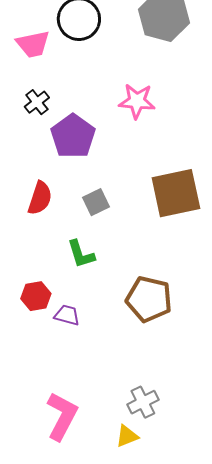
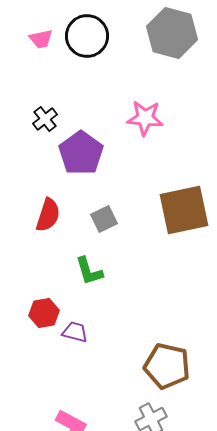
pink trapezoid: (33, 44) -> (41, 39), moved, size x0.7
brown pentagon: (149, 299) -> (167, 366), moved

